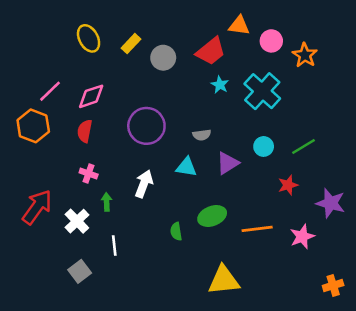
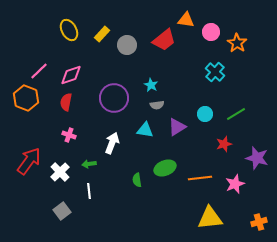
cyan star: (220, 85) -> (151, 85), moved
cyan cross: (262, 91) -> (215, 72), moved, size x0.7
green arrow: (107, 202) -> (89, 164), moved, turned -96
yellow triangle: (224, 280) -> (210, 218), moved

